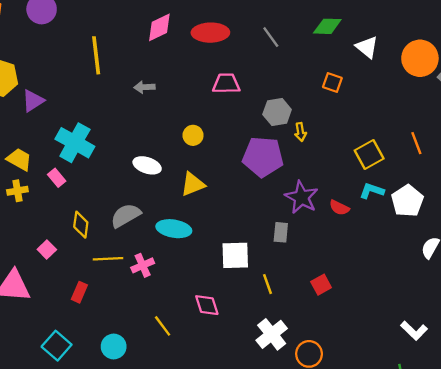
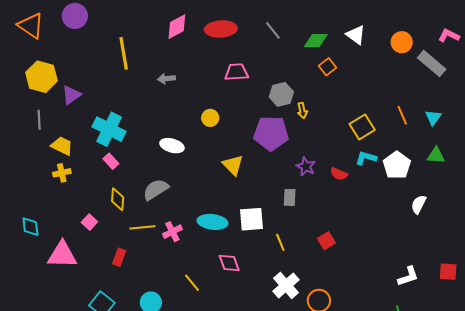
green diamond: (327, 26) -> (316, 41), moved
orange circle: (420, 58) -> (402, 42), size x0.7
orange square: (332, 82) -> (328, 67), turned 36
pink rectangle: (57, 178) -> (111, 161), moved
yellow triangle: (193, 184) -> (233, 165), moved, turned -50
purple star: (301, 197) -> (306, 167), size x0.7
cyan ellipse: (174, 229) -> (212, 222), moved
white L-shape: (414, 331) -> (408, 276), turned -60

